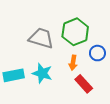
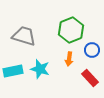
gray trapezoid: (41, 38) -> (24, 36), moved
red rectangle: (84, 84) -> (90, 78), moved

